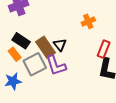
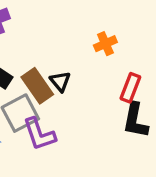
purple L-shape: (56, 65) -> (39, 134), moved

